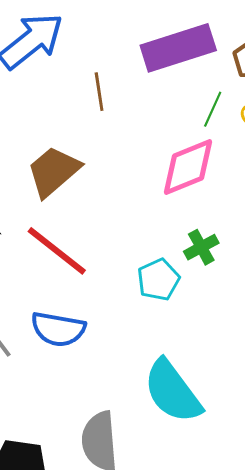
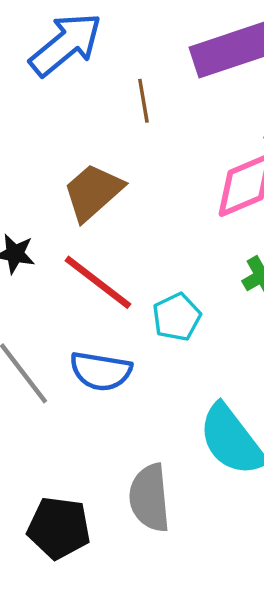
cyan pentagon: (158, 280) -> (177, 317), moved

